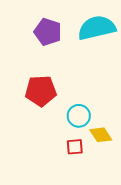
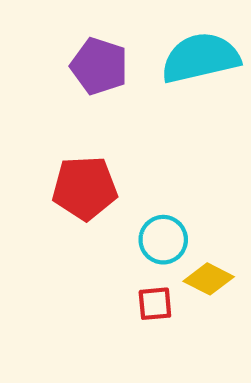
yellow diamond: (101, 135) -> (209, 279), turned -30

